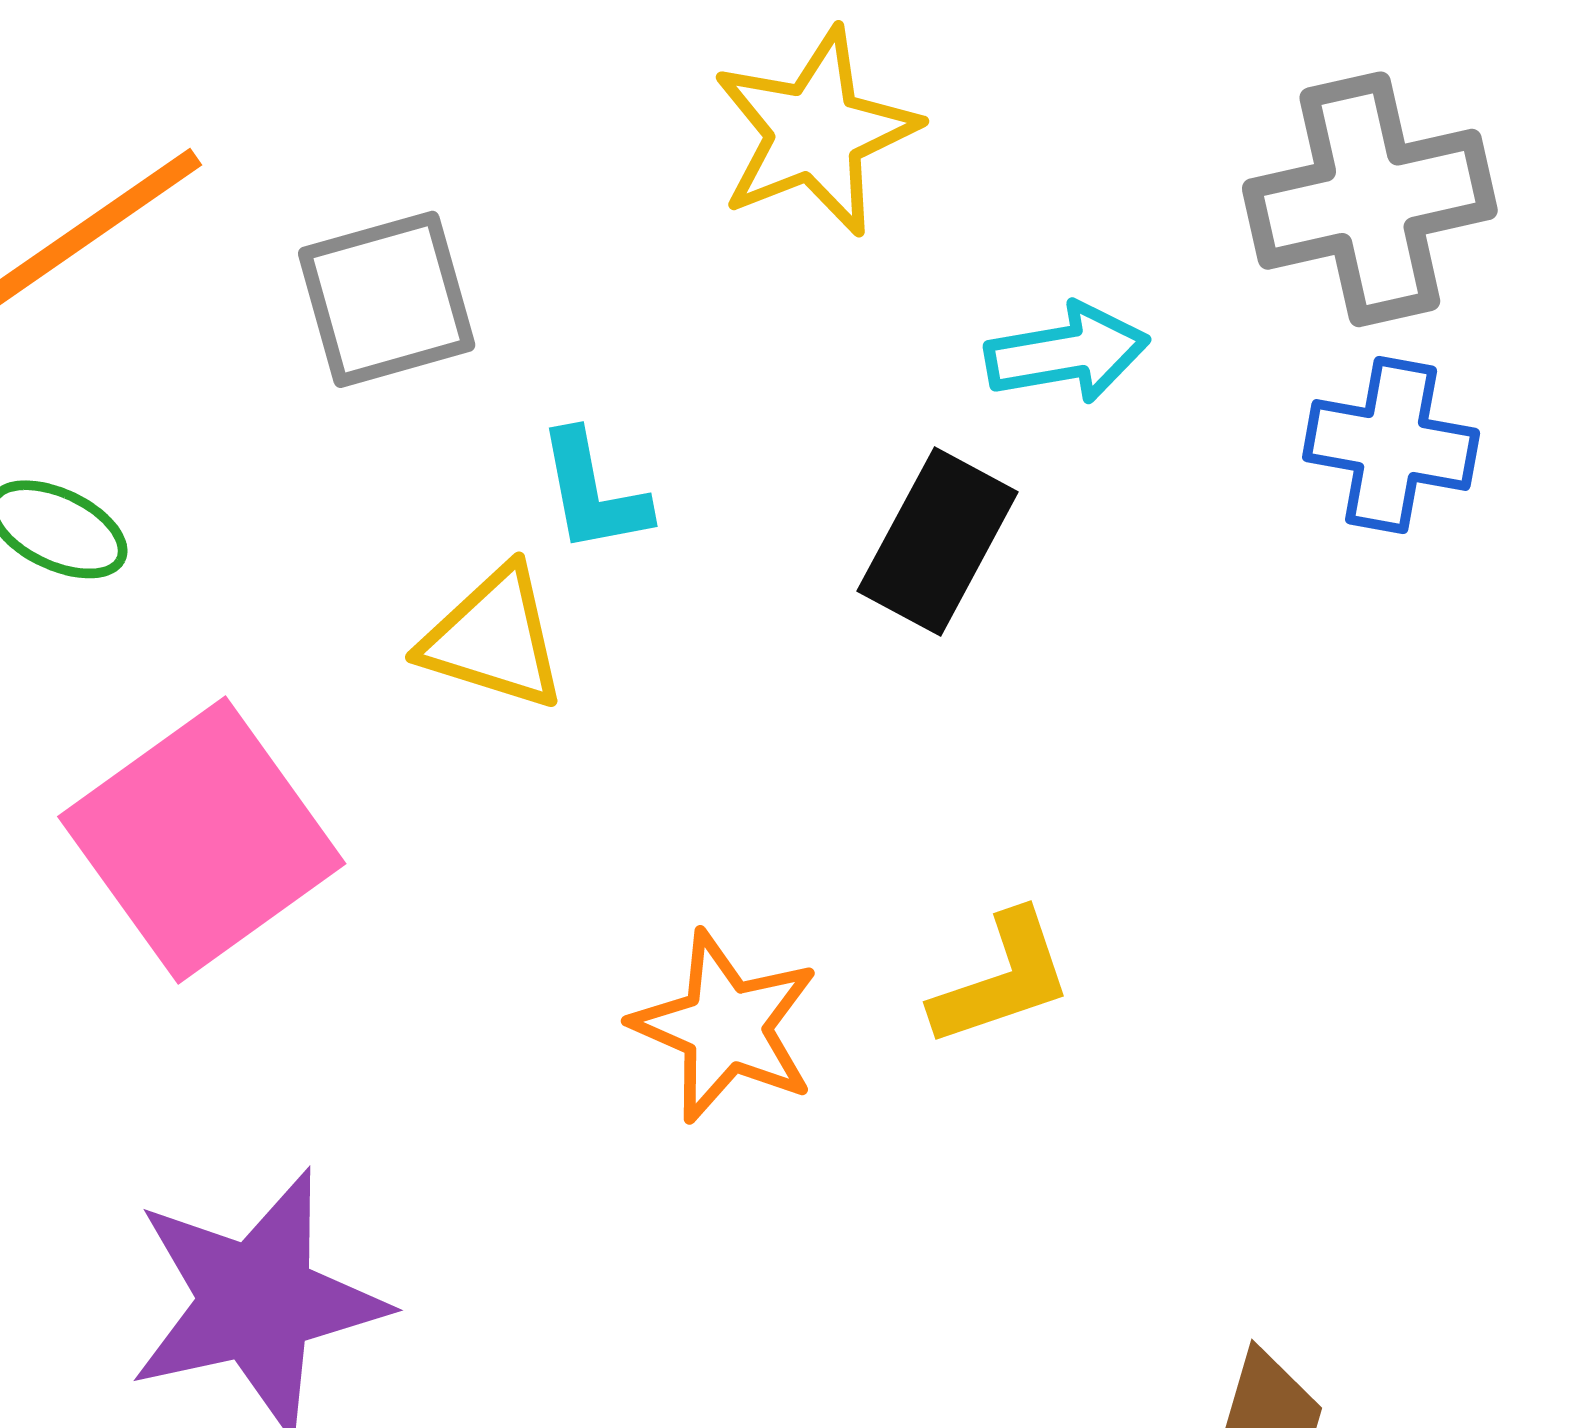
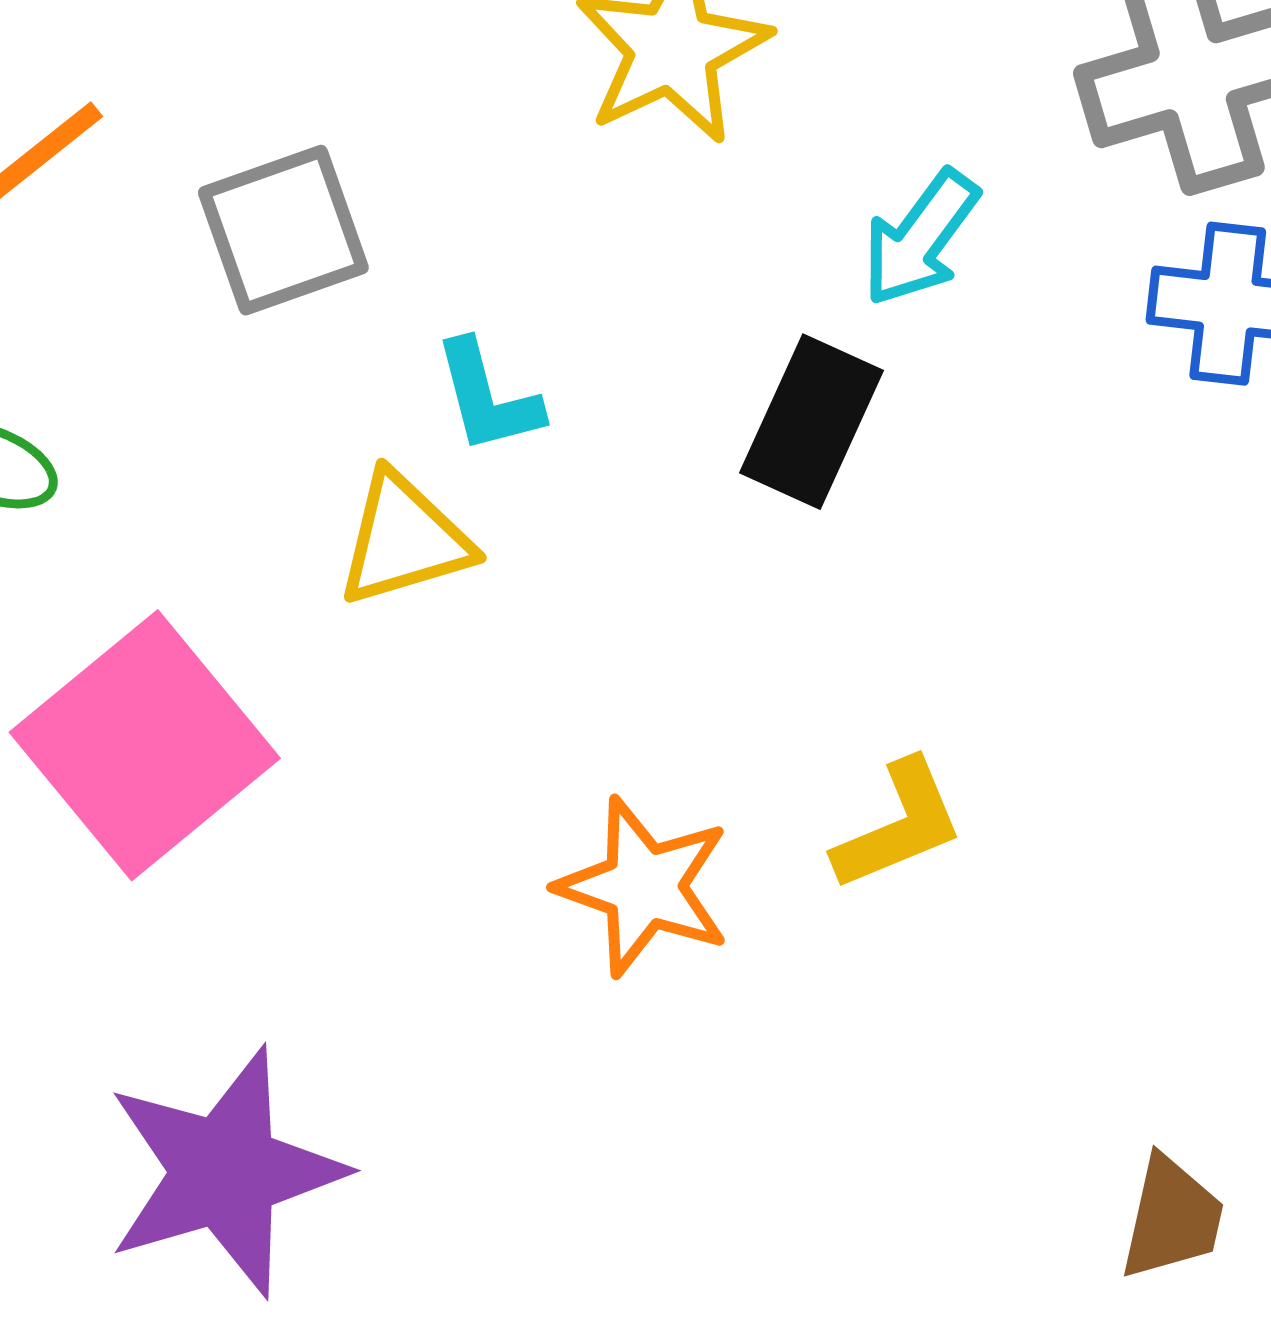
cyan arrow: (1067, 353) -> (920, 238), turned 140
yellow triangle: (494, 639) -> (404, 539), turned -30

